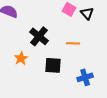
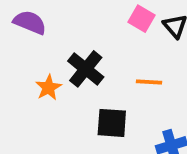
orange star: (21, 58) -> (48, 88), moved

